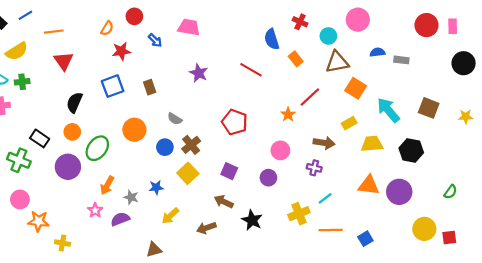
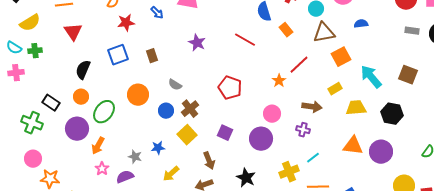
gray rectangle: (401, 60) -> (412, 31), moved
orange square: (356, 88) -> (341, 57), turned 30
purple circle: (268, 178) -> (261, 139), size x1.5
orange arrow: (107, 185) -> (98, 146), moved
brown arrow: (224, 202) -> (209, 161), moved, turned -138

